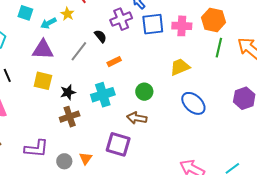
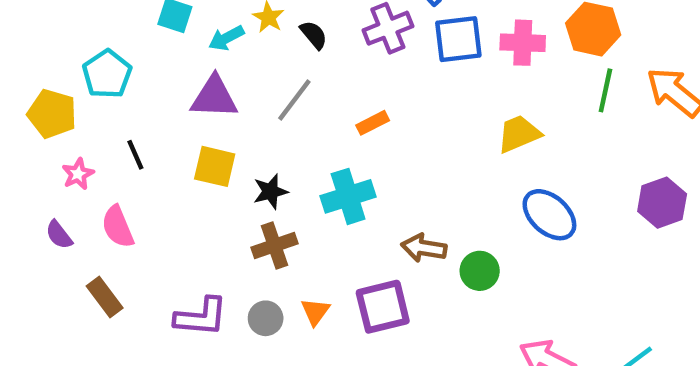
black semicircle: (100, 36) -> (314, 35), moved
green circle: (144, 92) -> (480, 271), moved
purple square: (118, 144) -> (383, 307), turned -30
orange triangle: (86, 158) -> (315, 312), moved
gray circle: (64, 161) -> (266, 318), moved

